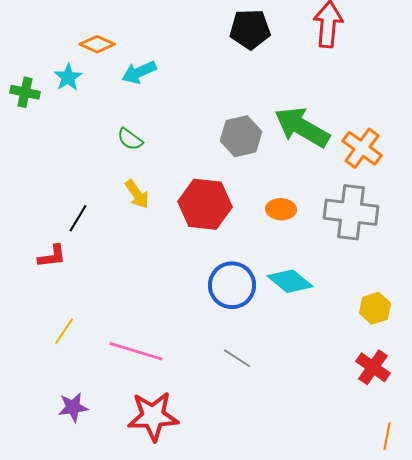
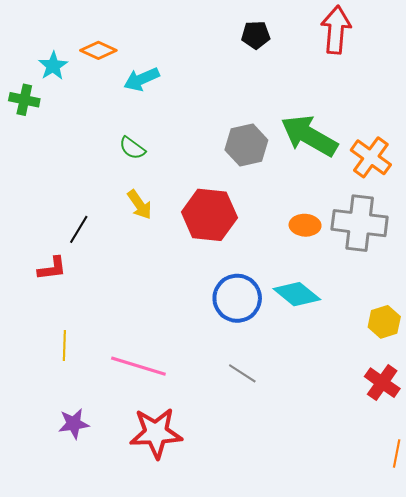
black pentagon: (250, 29) -> (256, 35), size x0.7
cyan star: (68, 77) -> (53, 66), moved
orange ellipse: (281, 209) -> (305, 225), moved
yellow line: (64, 331) -> (64, 346), turned -32

